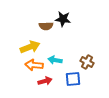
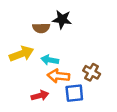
cyan arrow: (55, 60) -> (50, 60), moved
orange arrow: (34, 65) -> (58, 76), moved

